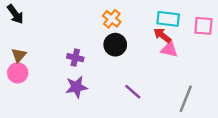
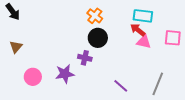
pink square: (203, 26) -> (173, 38), moved
purple cross: (75, 58) -> (85, 58), moved
pink circle: (18, 73) -> (33, 77), moved
purple line: (133, 92) -> (121, 86), moved

